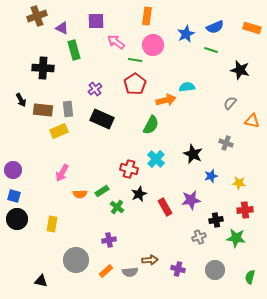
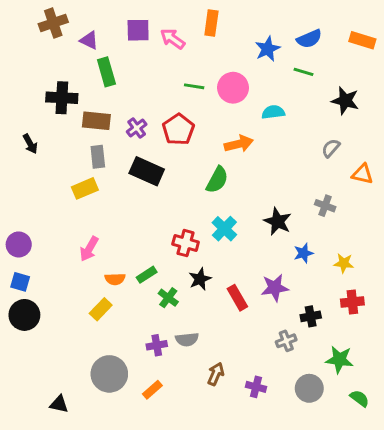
pink arrow: (116, 42) -> (173, 39), moved
pink circle: (153, 45) -> (233, 88), moved
red pentagon: (135, 84) -> (178, 129), moved
cyan semicircle: (187, 87) -> (273, 112), moved
brown rectangle: (43, 110) -> (96, 121), moved
yellow rectangle: (52, 224) -> (101, 309), moved, turned 35
green star: (236, 238) -> (339, 360), moved
brown arrow: (150, 260) -> (216, 374), turned -63
gray semicircle: (130, 272) -> (187, 339), moved
green semicircle: (250, 277) -> (360, 398), turned 112

